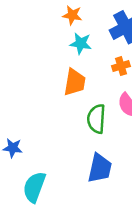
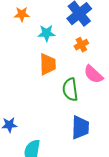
orange star: (72, 15) -> (22, 14), moved

